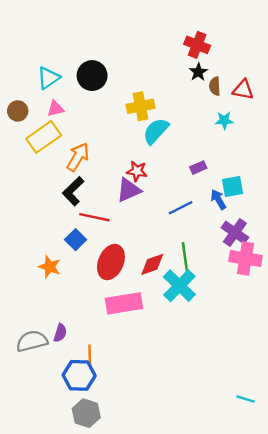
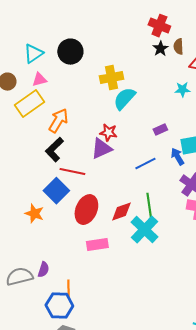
brown semicircle: (215, 86) -> (178, 47), moved
blue square: (76, 240) -> (56, 191), size x1.4
pink rectangle: (124, 303) -> (97, 245), size x0.7

